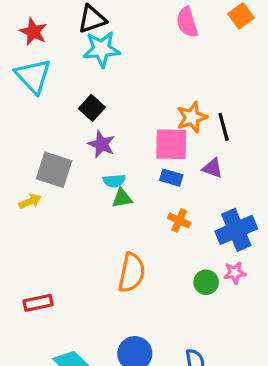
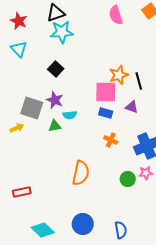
cyan triangle: (33, 76) -> (19, 49), size x0.7
purple star: (101, 144) -> (55, 100), moved
green triangle: (122, 198) -> (55, 126), moved

